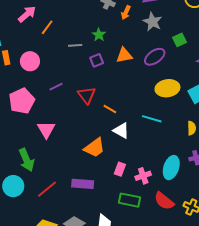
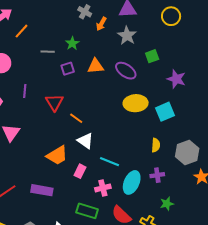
purple ellipse: (155, 57) -> (126, 71), turned 65
purple line: (56, 87) -> (25, 91), turned -64
cyan line: (152, 119) -> (110, 162), moved
pink rectangle: (120, 169) -> (80, 171), moved

